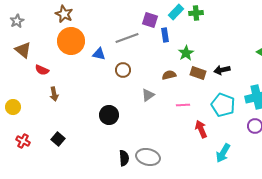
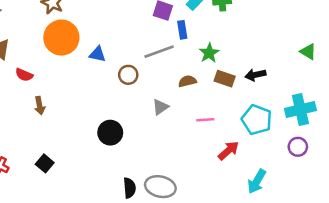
gray line: (127, 38) -> (159, 52), moved
red arrow: (201, 129) -> (228, 151), turned 72

